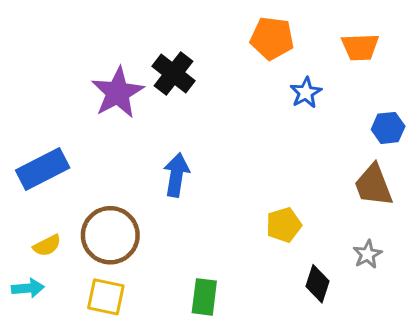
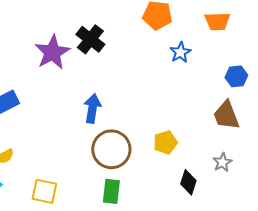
brown circle: (110, 235) -> (111, 149), moved

